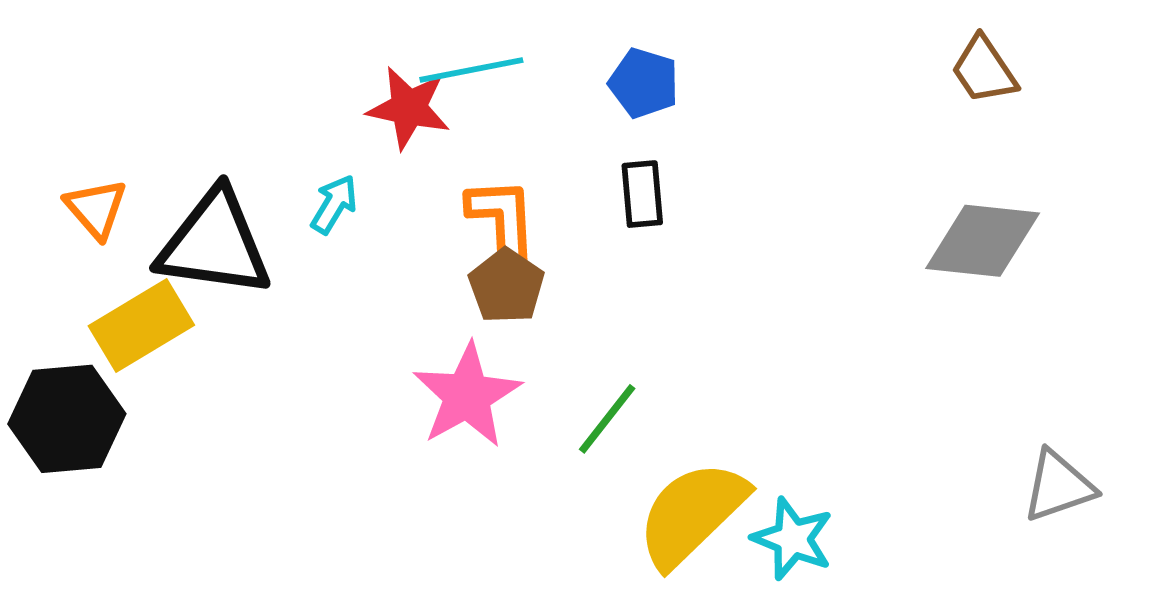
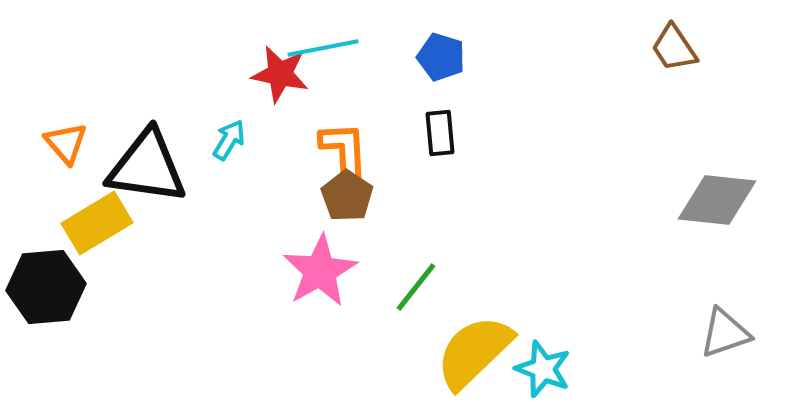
gray diamond: (983, 241) -> (717, 200), moved

